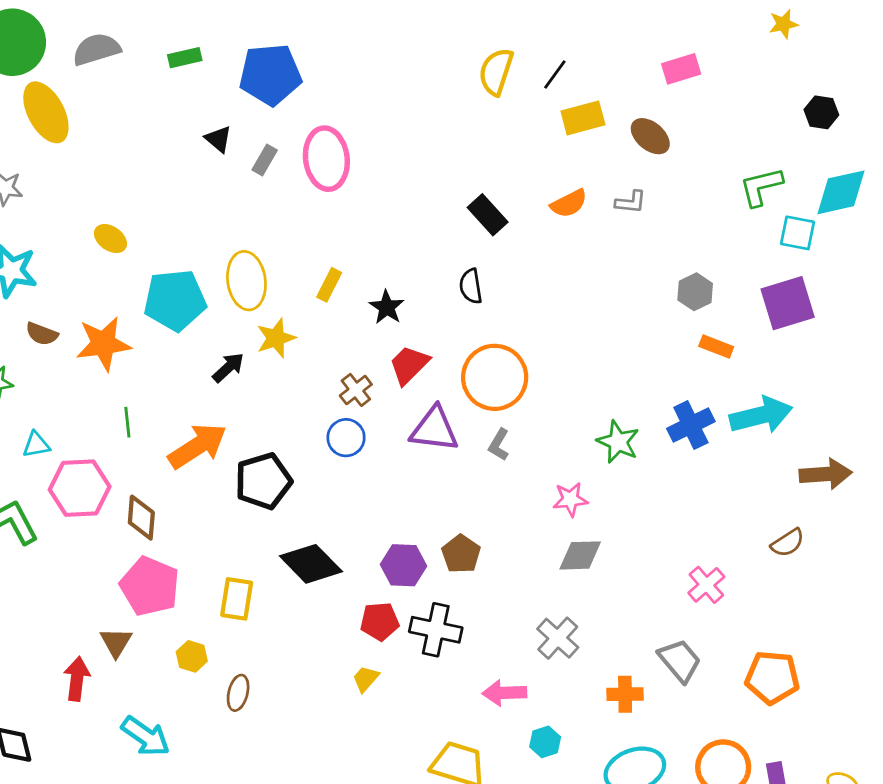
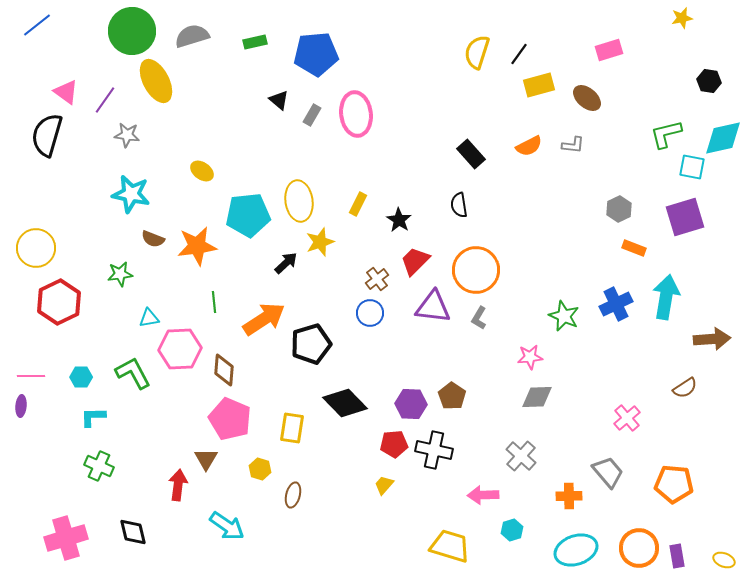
cyan arrow: (761, 415) -> (666, 297), turned -66

